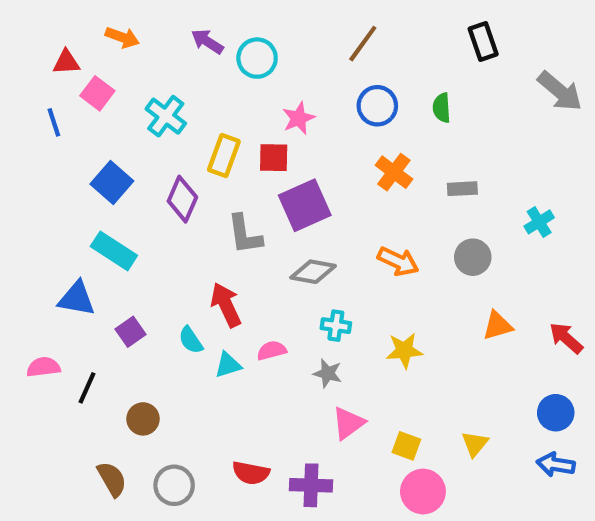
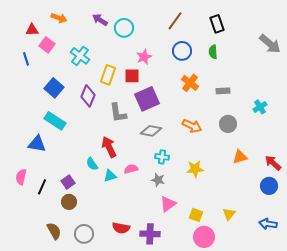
black rectangle: (483, 41) -> (217, 24), moved
purple square: (131, 332) -> (68, 182), moved
pink semicircle: (43, 367) -> (21, 177), turned -70
blue circle: (556, 413) -> (269, 186), moved

